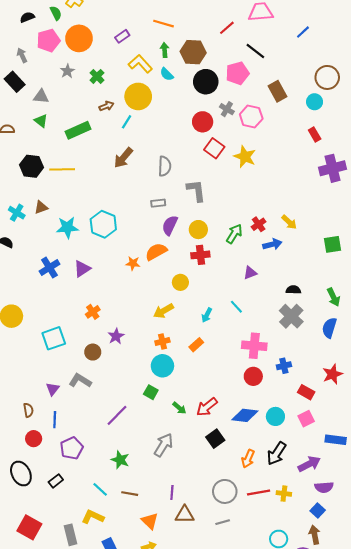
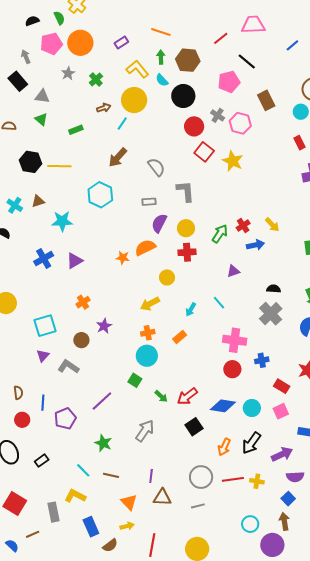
black circle: (206, 82) -> (183, 96), moved
green rectangle: (78, 130) -> (76, 130), size x0.6
gray semicircle: (165, 166) -> (156, 167), turned -42
cyan hexagon: (103, 224) -> (100, 195), moved
purple triangle: (53, 389) -> (43, 356), moved
purple pentagon: (72, 448) -> (65, 419), moved

